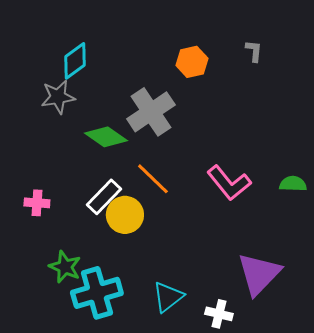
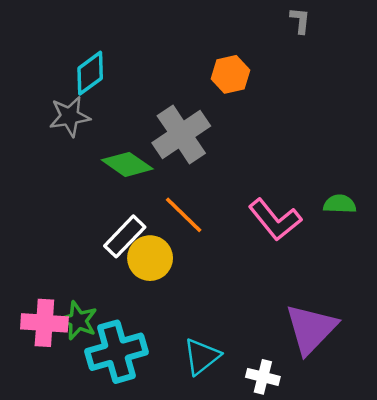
gray L-shape: (254, 51) -> (300, 20), moved
green semicircle: (293, 184) -> (340, 204), moved
pink cross: (37, 203) -> (44, 323), moved, size x1.5

